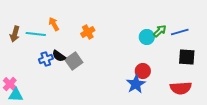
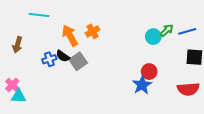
orange arrow: (54, 24) -> (70, 36), moved, size x1.5
brown arrow: (15, 34) -> (17, 45), moved
cyan line: (36, 34) -> (39, 15), moved

